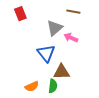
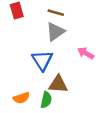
brown line: (73, 12) -> (56, 13), moved
pink arrow: (71, 38) -> (86, 53), moved

